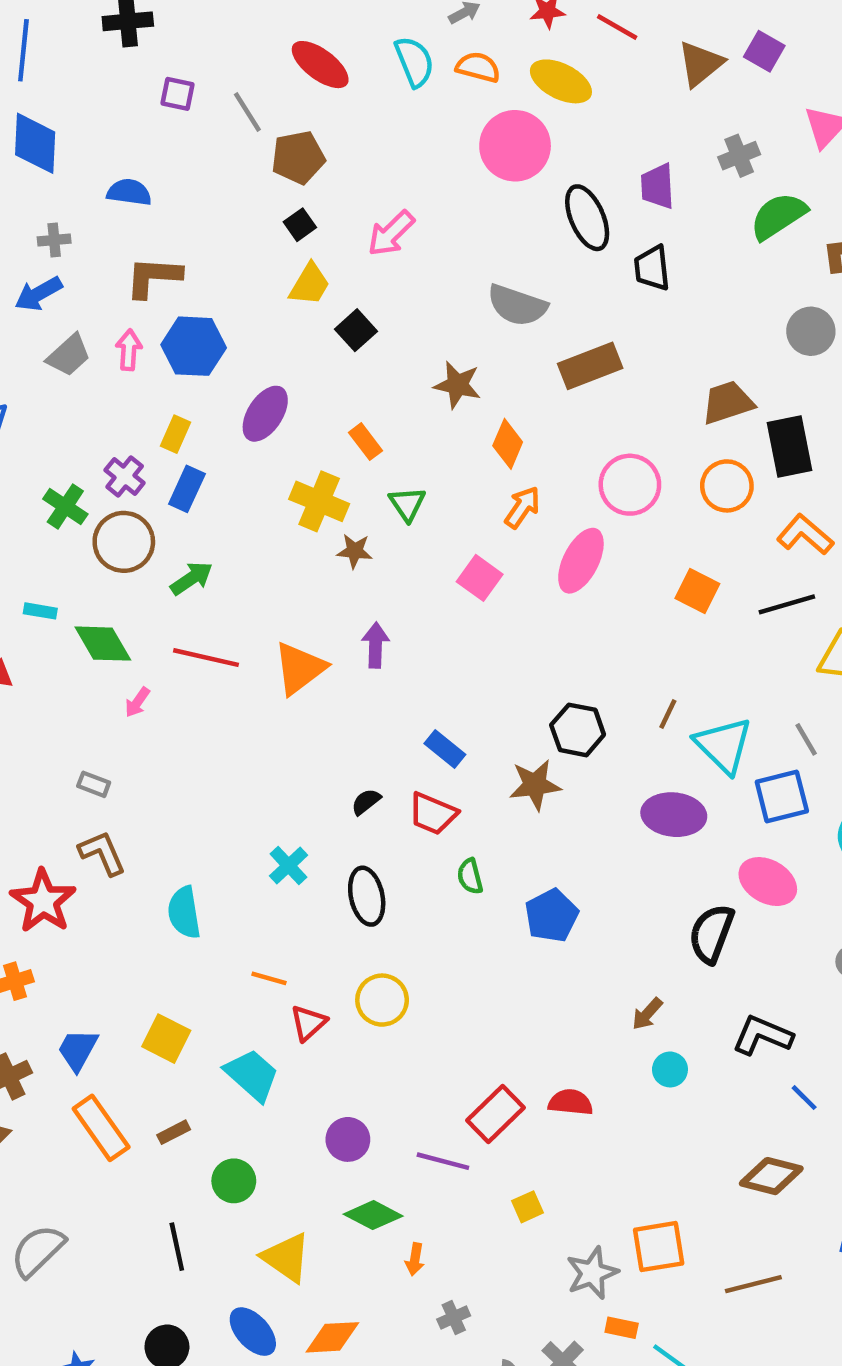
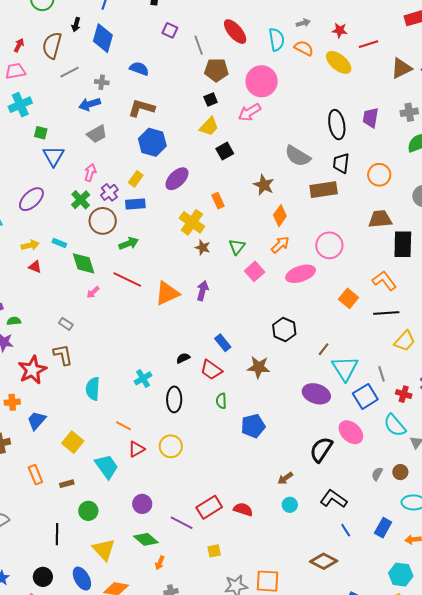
red line: (617, 27) -> (368, 44), turned -60
pink circle: (515, 146) -> (262, 81), moved
black trapezoid: (652, 268) -> (341, 163), moved
pink arrow: (129, 350) -> (90, 173), moved
orange circle: (727, 486) -> (379, 175), moved
blue rectangle: (187, 489) -> (135, 204), turned 48
green triangle: (407, 504) -> (237, 247), moved
orange L-shape: (805, 535) -> (384, 281), moved
pink ellipse: (581, 561) -> (301, 274), turned 32
black hexagon: (578, 730) -> (284, 329), moved
blue square: (782, 796) -> (365, 396), turned -30
blue trapezoid: (78, 1050) -> (37, 421), moved
orange rectangle: (101, 1128) -> (35, 475), size x0.7

